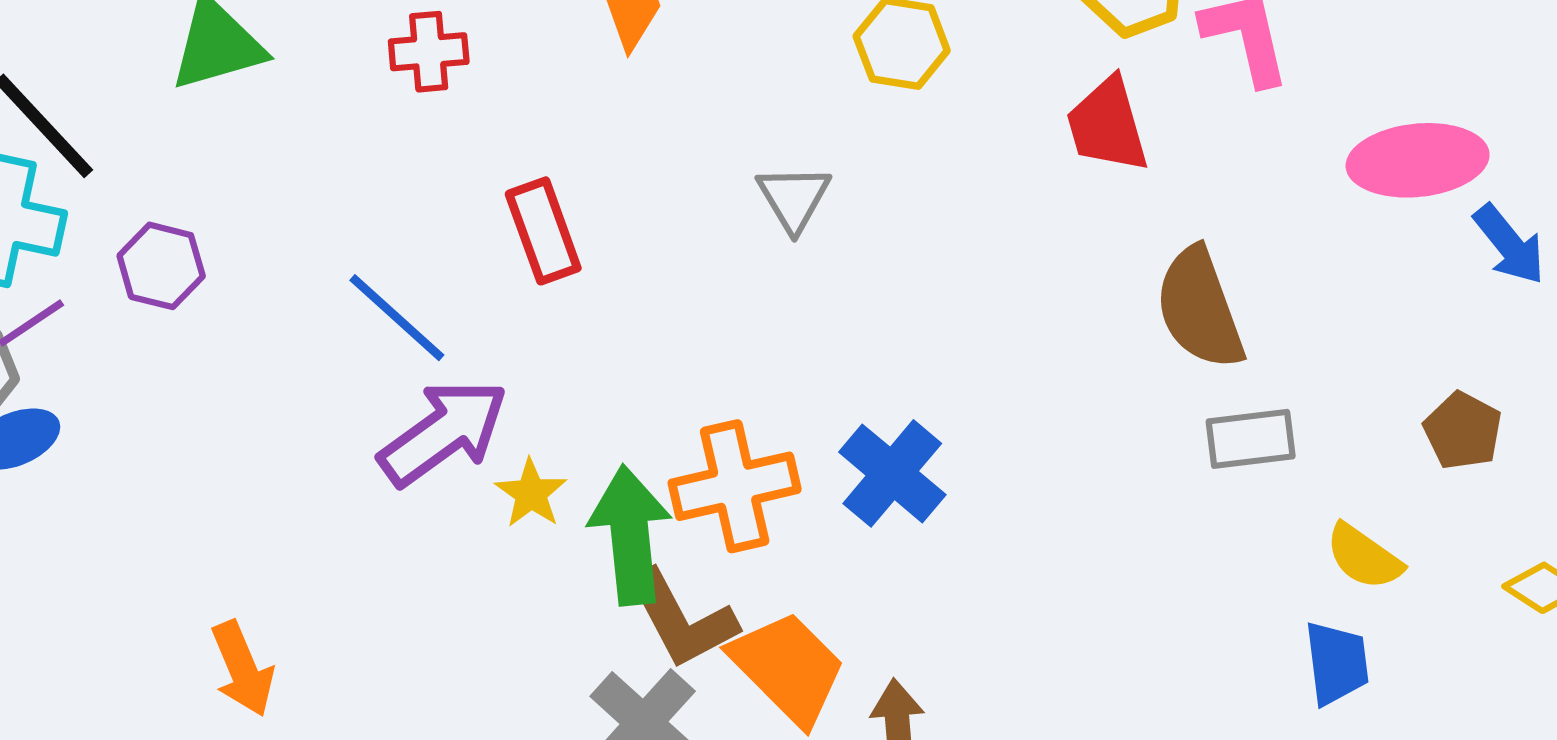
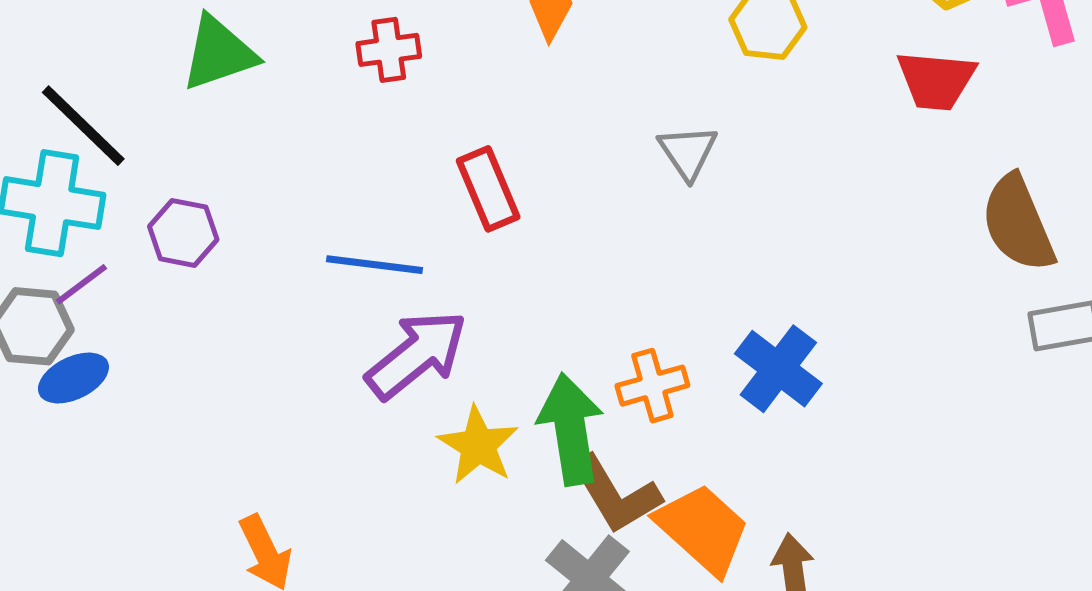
red trapezoid: (1107, 125) -> (936, 80), turned -66
blue line: (397, 318) -> (374, 265), turned -32
orange cross: (735, 486) -> (652, 386), size x0.7
yellow star: (531, 493) -> (478, 445), moved, size x1.4

